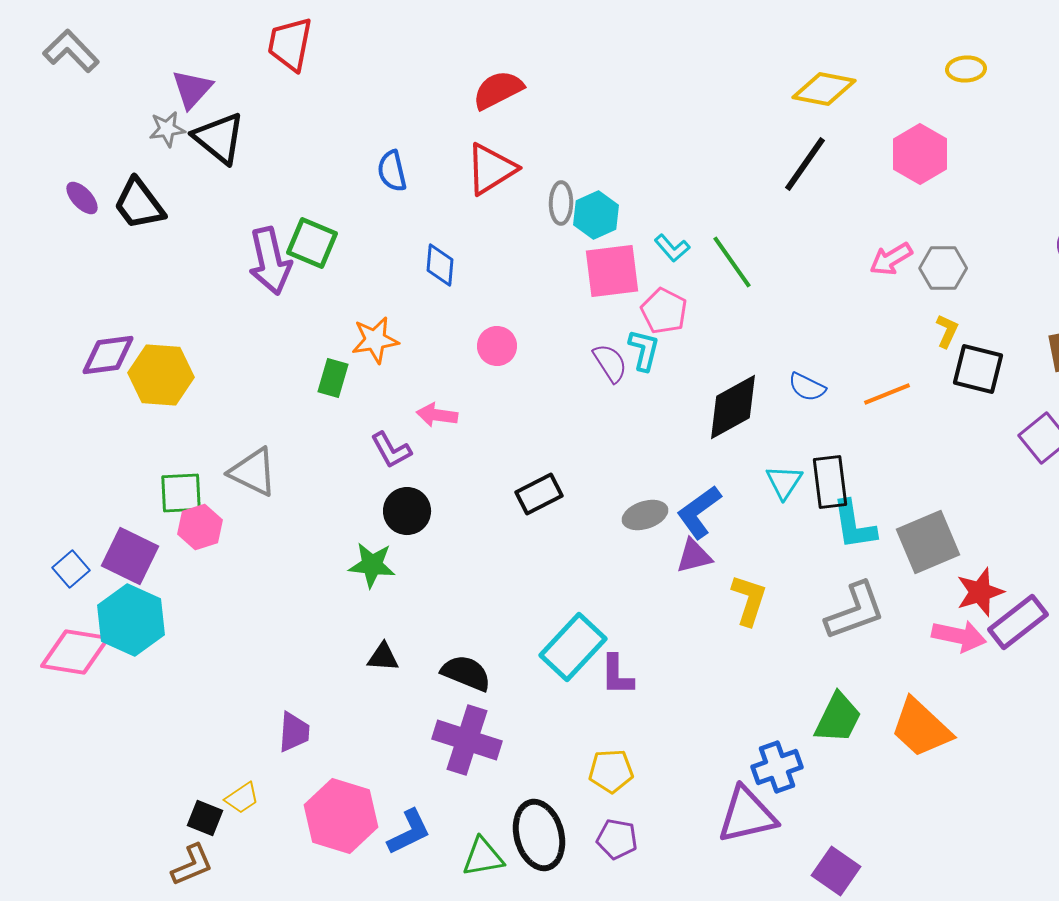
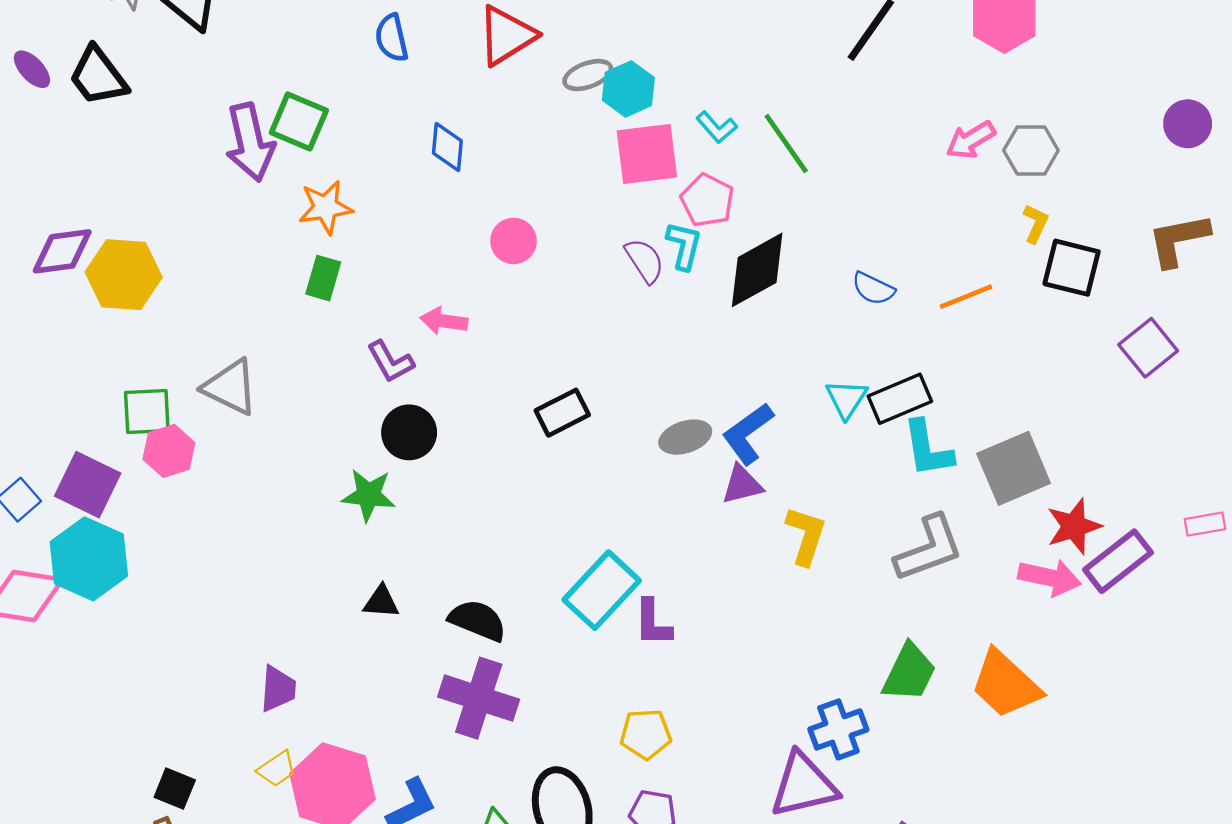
gray ellipse: (561, 203) -> (588, 75), turned 69
orange star: (375, 340) -> (326, 207), moved
black diamond: (733, 407) -> (757, 270), moved
black rectangle: (830, 482) -> (900, 399), turned 74
yellow trapezoid: (242, 798) -> (277, 769), moved

